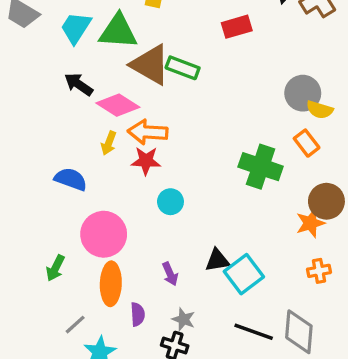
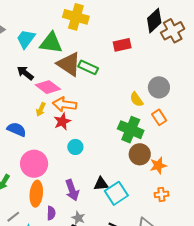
yellow semicircle: (320, 110) -> (136, 99), moved, turned 35
red star: (146, 161) -> (62, 122), turned -30
brown circle: (326, 201) -> (140, 154), moved
purple arrow: (170, 274) -> (72, 190), size x1.5

